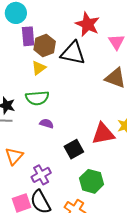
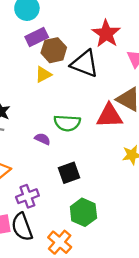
purple rectangle: (28, 36) -> (37, 37), turned 60
green semicircle: (37, 98) -> (67, 123), moved
red triangle: (103, 134) -> (109, 116), moved

